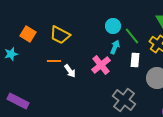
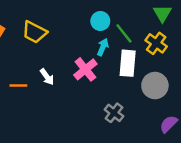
white rectangle: (135, 60) -> (128, 63), size x1.5
orange line: (54, 61) -> (18, 86), moved
gray cross: (124, 100) -> (114, 113), size x0.7

